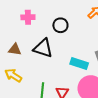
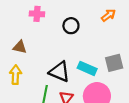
black triangle: (43, 48) -> (59, 72), moved
yellow arrow: (13, 75) -> (15, 75), turned 54

